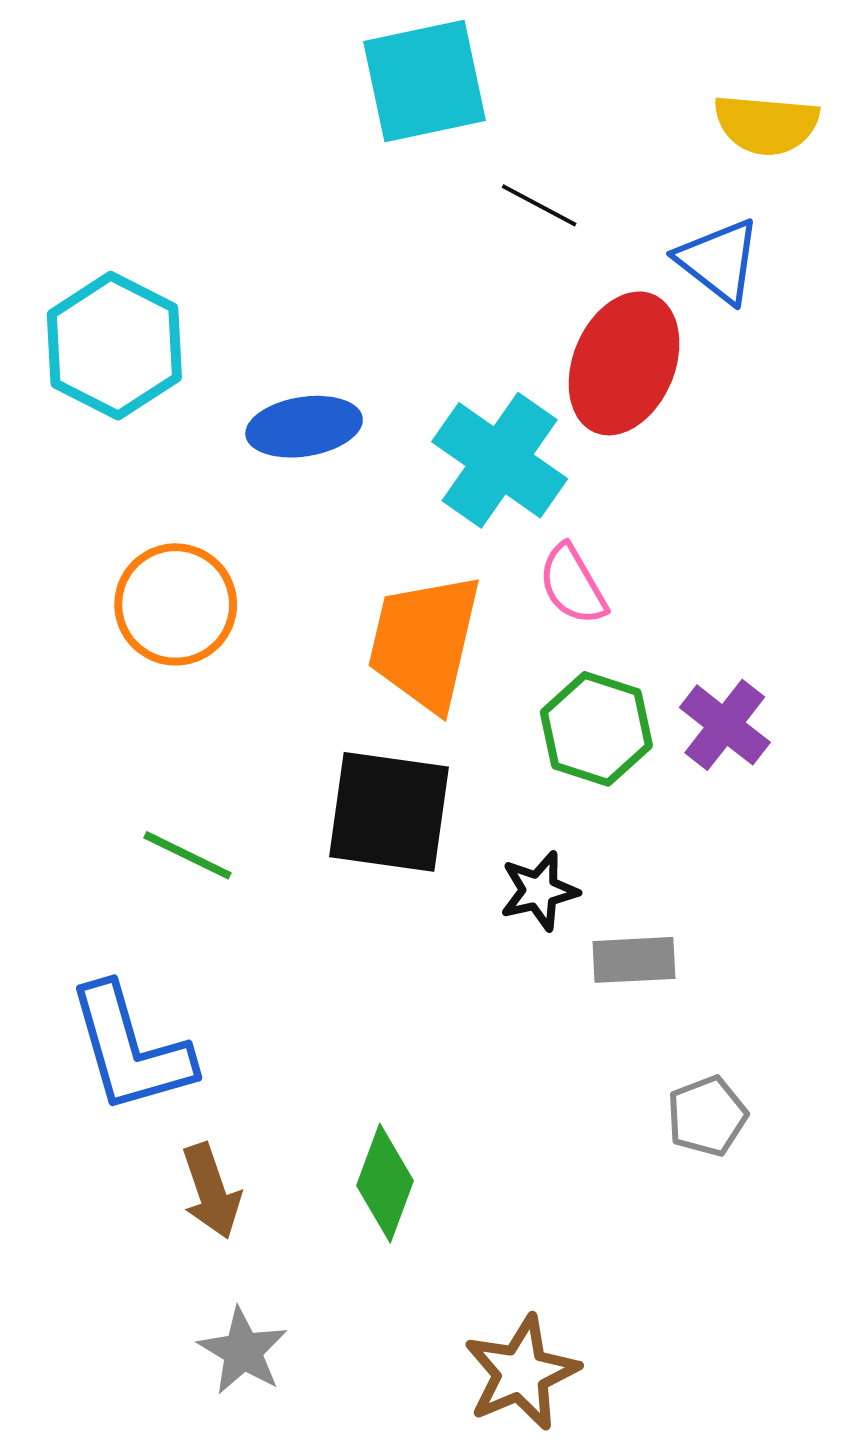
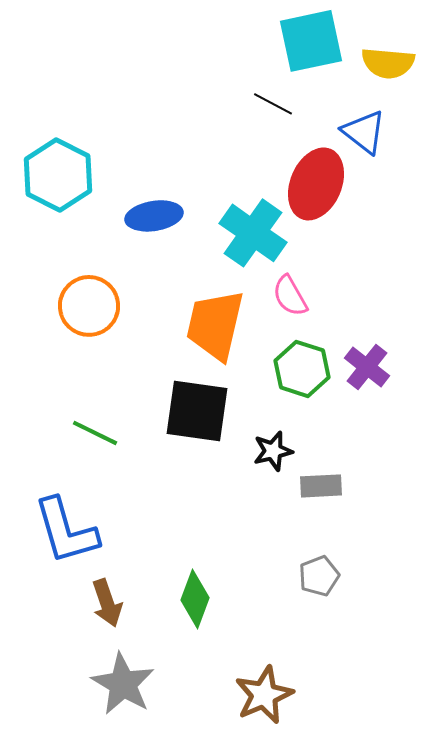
cyan square: (425, 81) -> (311, 41), moved
gray pentagon: (707, 1116) -> (319, 576), moved
gray star: (243, 1351) -> (123, 684), size x1.4

